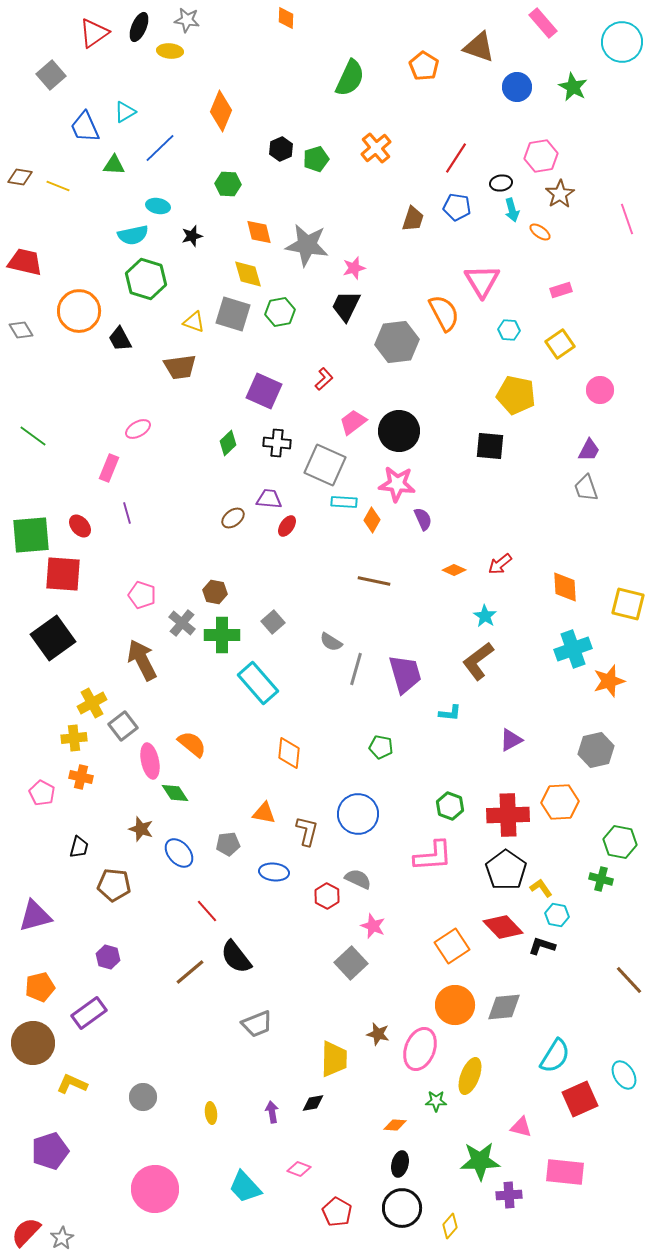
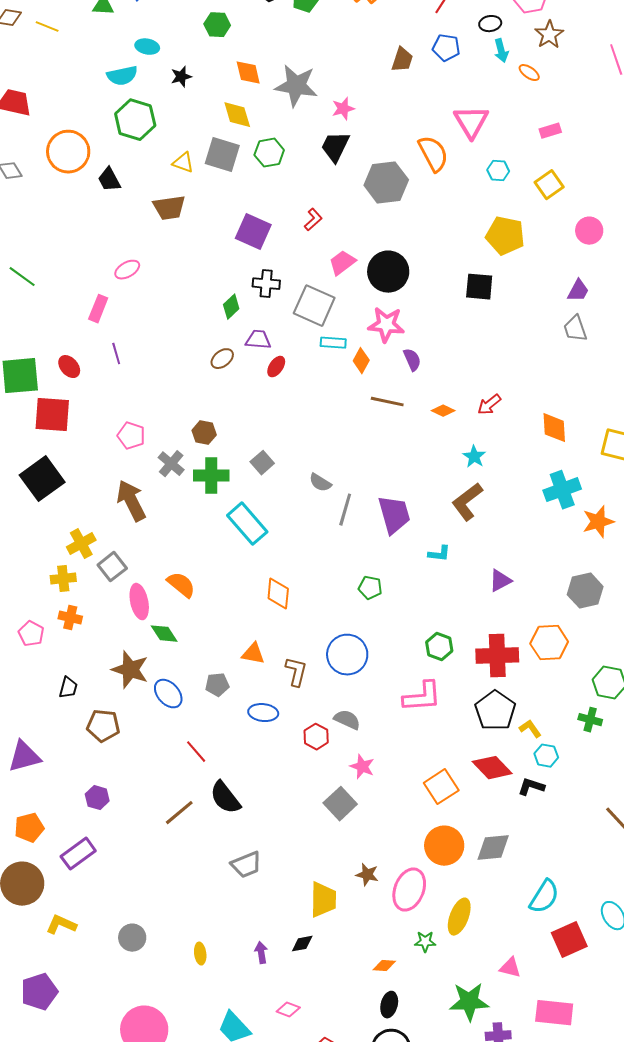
green diamond: (228, 443) -> (231, 307), moved
brown line: (374, 581) -> (387, 402), moved
brown star: (141, 829) -> (130, 670), size x1.5

